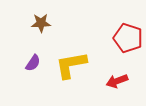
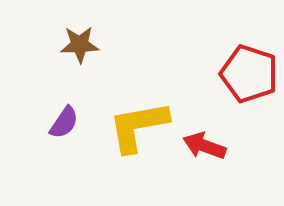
red arrow: (117, 81) -> (204, 146), moved, turned 40

